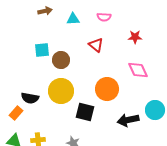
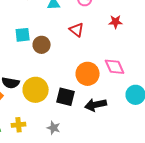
pink diamond: (138, 70) -> (115, 67), moved
yellow circle: (61, 91) -> (36, 90), moved
black arrow: (128, 120) -> (96, 105), moved

